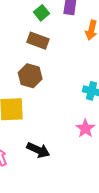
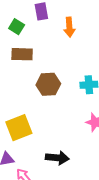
brown hexagon: (30, 76) -> (48, 84), moved

